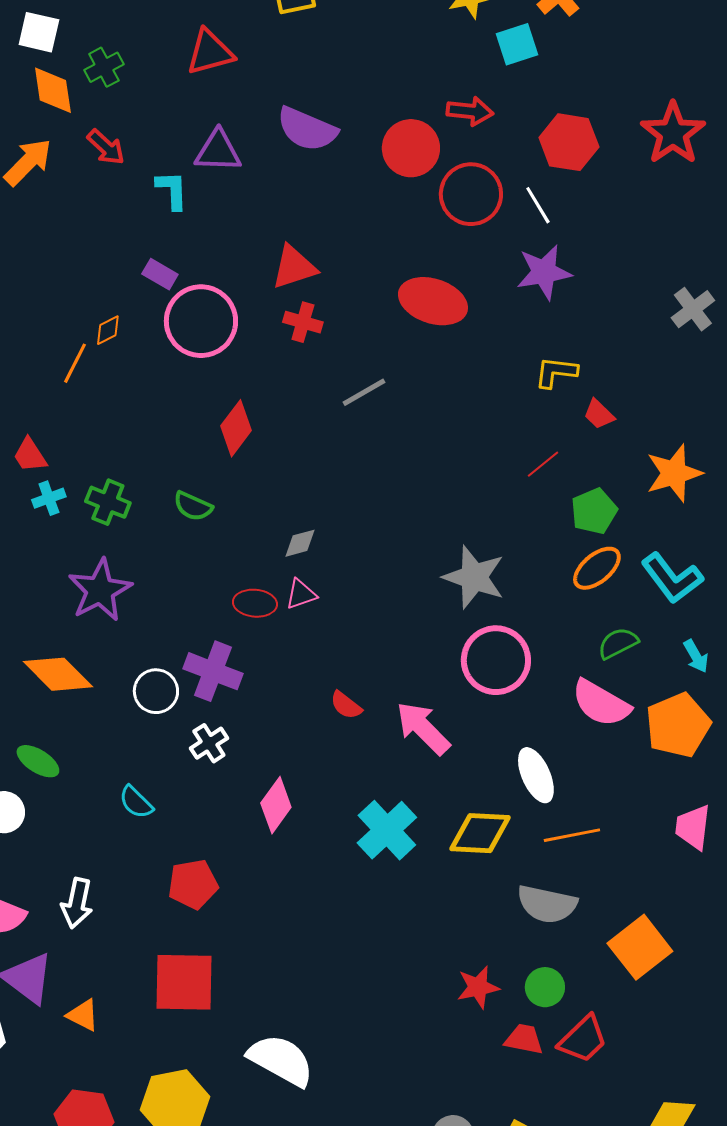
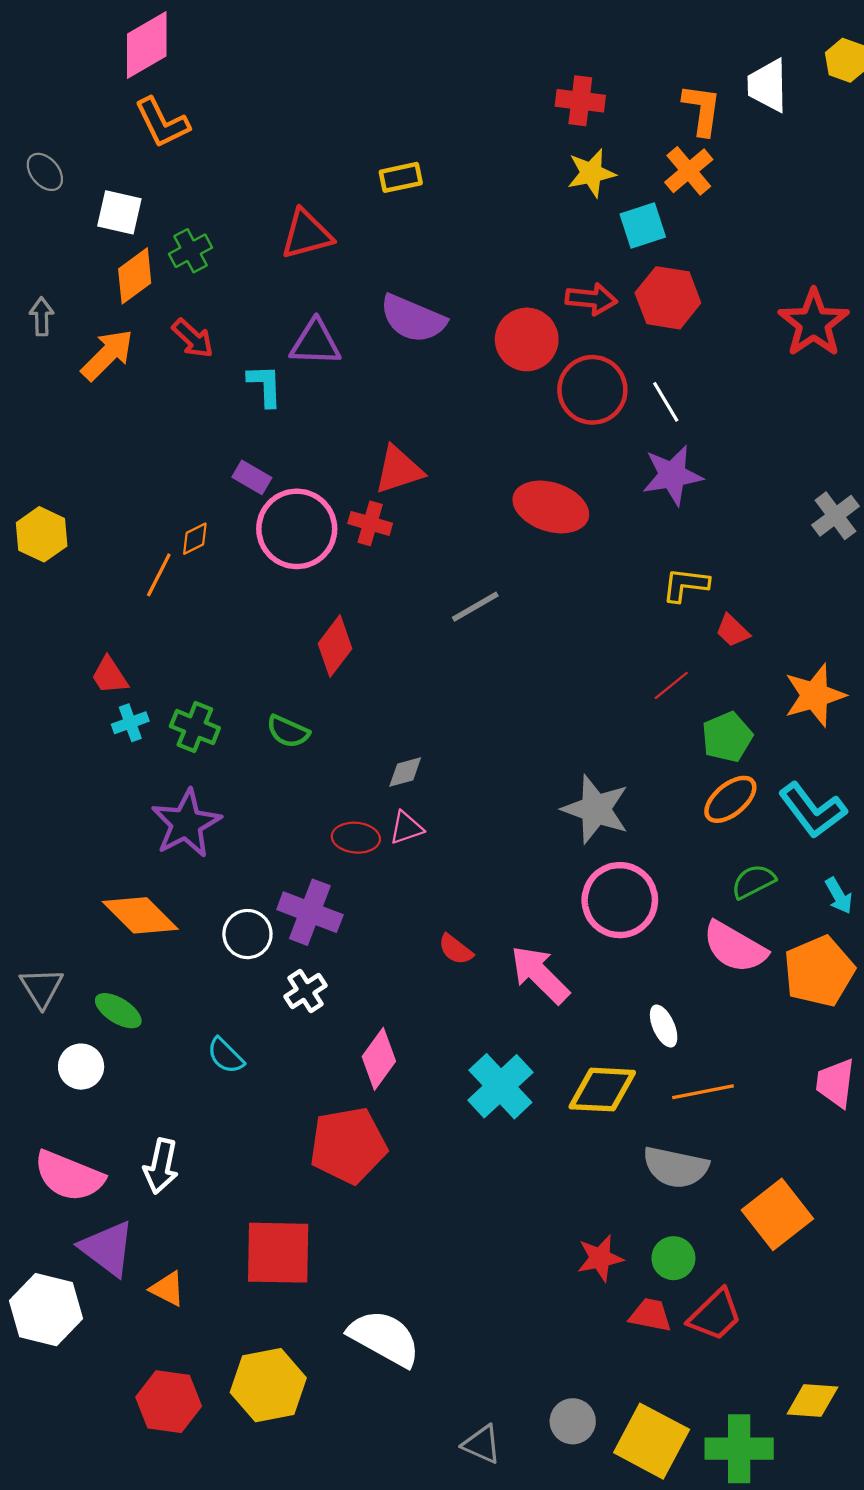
orange diamond: (53, 90) -> (135, 276), turned 62
red hexagon: (569, 142) -> (668, 298), moved
red cross: (303, 322) -> (370, 523), moved
white ellipse: (536, 775) -> (664, 1026), size x0.7
red pentagon: (193, 884) -> (348, 1145), moved, size x1.4

